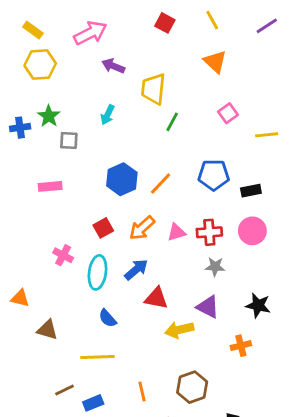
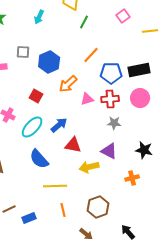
gray square: (69, 141) -> (23, 52), moved
blue pentagon: (214, 175) -> (111, 73), moved
orange line: (161, 184) -> (91, 55), moved
black rectangle: (251, 191) -> (139, 70), size x1.5
red square: (103, 228) -> (36, 96), turned -32
orange arrow: (142, 228) -> (68, 84), moved
cyan ellipse: (97, 272) -> (32, 127), turned 35
blue semicircle: (108, 318) -> (39, 159), size x1.5
yellow line: (97, 357) -> (55, 186), moved

